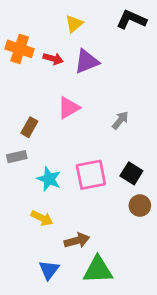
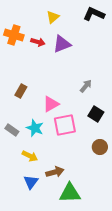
pink triangle: (69, 108) -> (51, 104), moved
gray rectangle: (17, 157) -> (12, 130), moved, turned 48
black square: (131, 173) -> (96, 114), moved
blue triangle: (49, 270) -> (31, 182), moved

